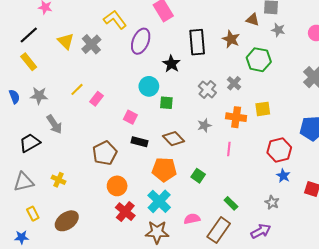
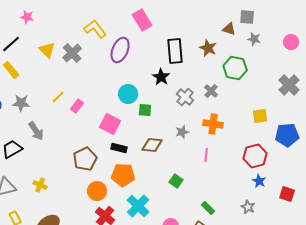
black star: (171, 64) -> (161, 77), moved
yellow square: (263, 109) -> (260, 116), moved
pink square: (130, 117) -> (110, 124), size x1.5
brown diamond: (173, 139) -> (152, 145), turned -40
orange pentagon: (164, 170) -> (123, 175), moved

